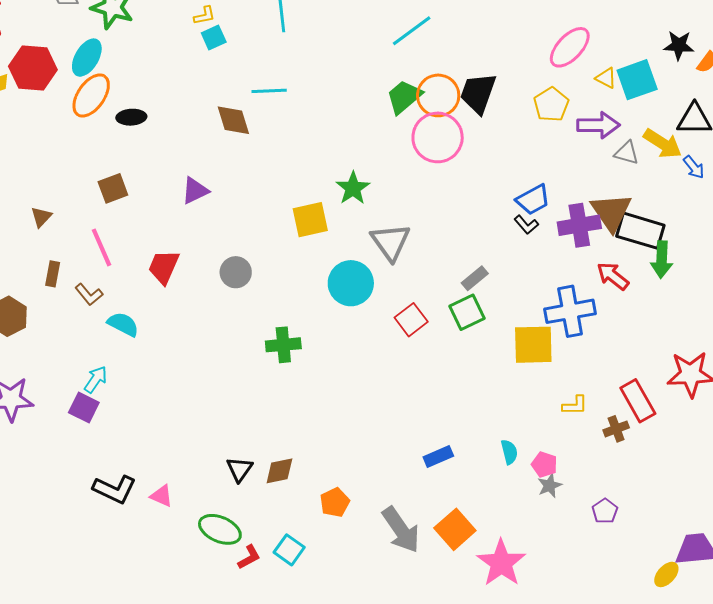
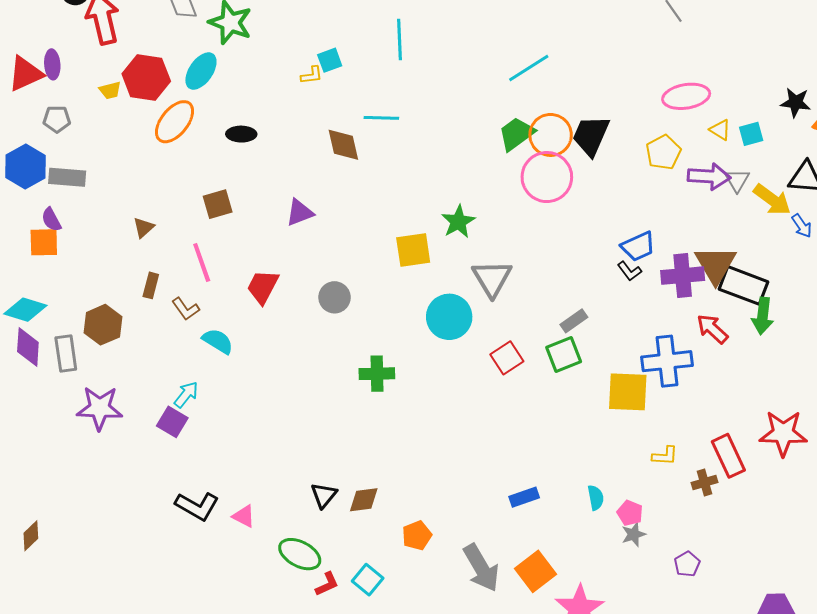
yellow L-shape: (204, 16) -> (312, 75), moved
pink ellipse: (570, 47) -> (686, 96), turned 33
cyan square: (637, 80) -> (751, 134), size x0.6
orange ellipse: (91, 95) -> (175, 122), moved
gray triangle: (627, 153) -> (737, 180), moved, turned 40

